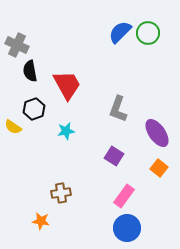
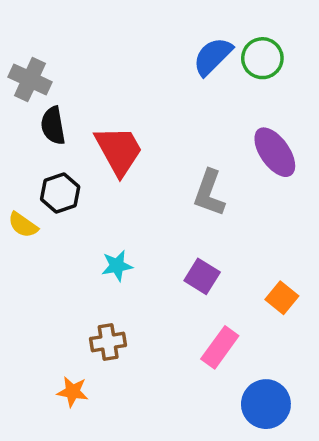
cyan star: (66, 131) -> (117, 266), moved
purple ellipse: (157, 133) -> (275, 152), moved
blue circle: (127, 228) -> (266, 404), moved

